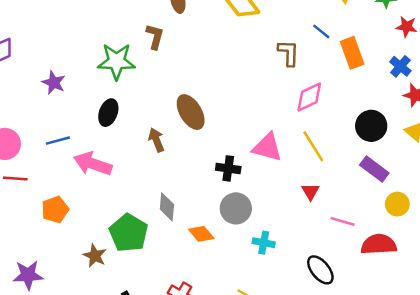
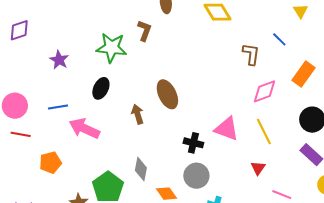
orange rectangle: (352, 53) -> (303, 74), moved, turned 50

